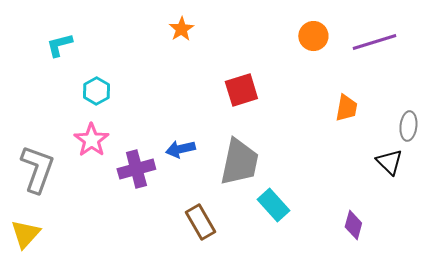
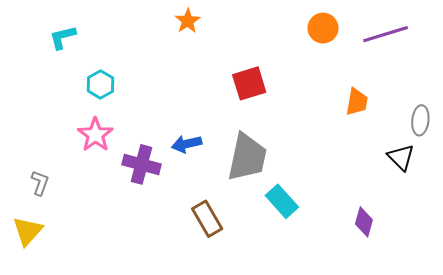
gray L-shape: (37, 169) -> (40, 183), moved, size x0.5
purple cross: (136, 169) -> (141, 164), turned 30

